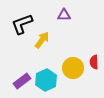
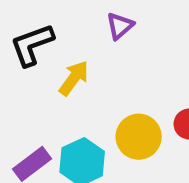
purple triangle: (64, 15) -> (120, 26), turned -40

